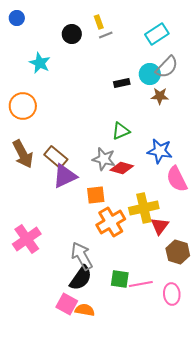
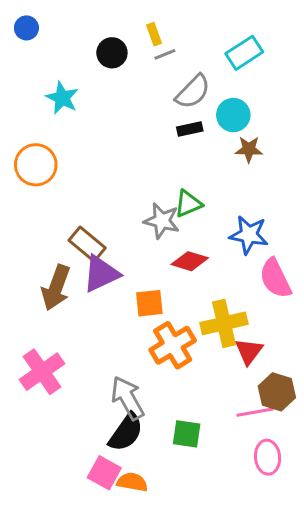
gray semicircle: (167, 67) -> (193, 92), moved
brown arrow: (23, 154) -> (56, 288), moved, turned 48
gray star: (104, 159) -> (162, 221), moved
pink line: (141, 284) -> (255, 412), moved

